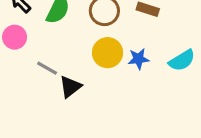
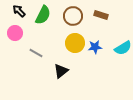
black triangle: (70, 87) -> (61, 71), moved

